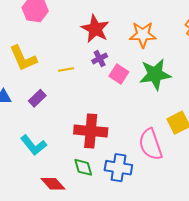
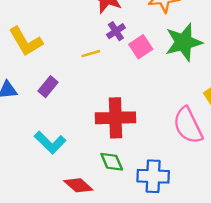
yellow line: (66, 70) -> (91, 54), moved
pink square: (119, 74) -> (141, 47), turned 30
blue cross: (118, 168) -> (153, 176), moved

